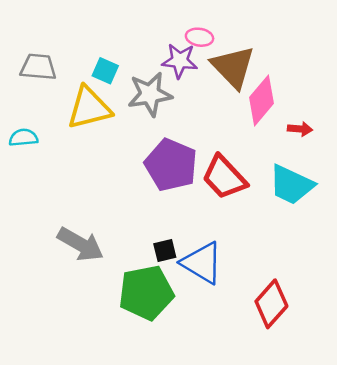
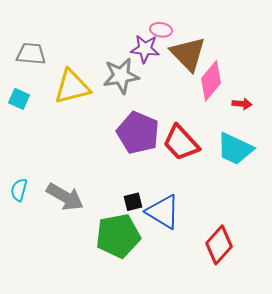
cyan square: (105, 71) -> (19, 99), moved
cyan semicircle: (23, 138) -> (19, 190), moved, turned -70

